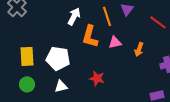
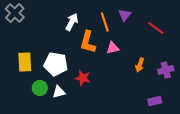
orange arrow: (139, 49) -> (140, 65), moved
red star: (97, 78) -> (83, 78), moved
green circle: (27, 84) -> (40, 88), moved

